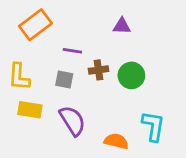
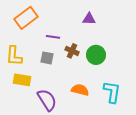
brown cross: (98, 70) -> (72, 51), turned 32
purple semicircle: (72, 121) -> (47, 100), moved
orange semicircle: (116, 141) -> (80, 90), moved

